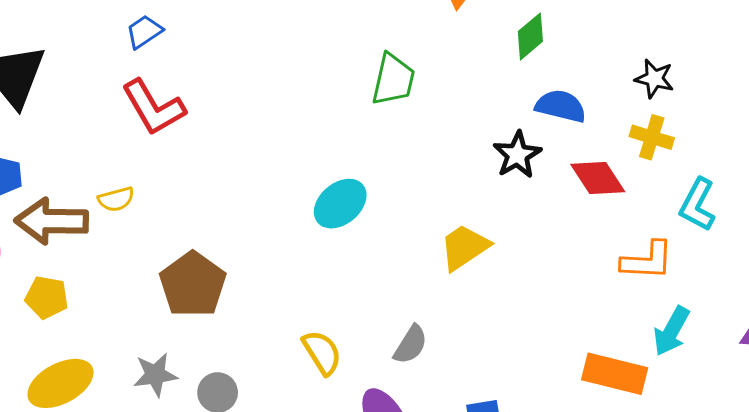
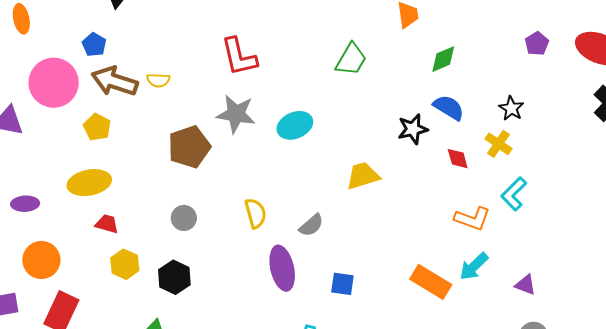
red L-shape: (153, 107) -> (239, 57), moved
red diamond: (598, 178) -> (458, 159), size x0.7
gray star: (155, 375) -> (236, 114), moved, size x1.4

